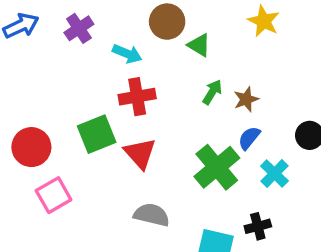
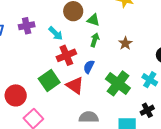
purple cross: (79, 28) -> (27, 26), turned 35
cyan arrow: (127, 54) -> (56, 33), turned 35
green arrow: (212, 92) -> (95, 40), moved
blue semicircle: (249, 138) -> (89, 67), moved

